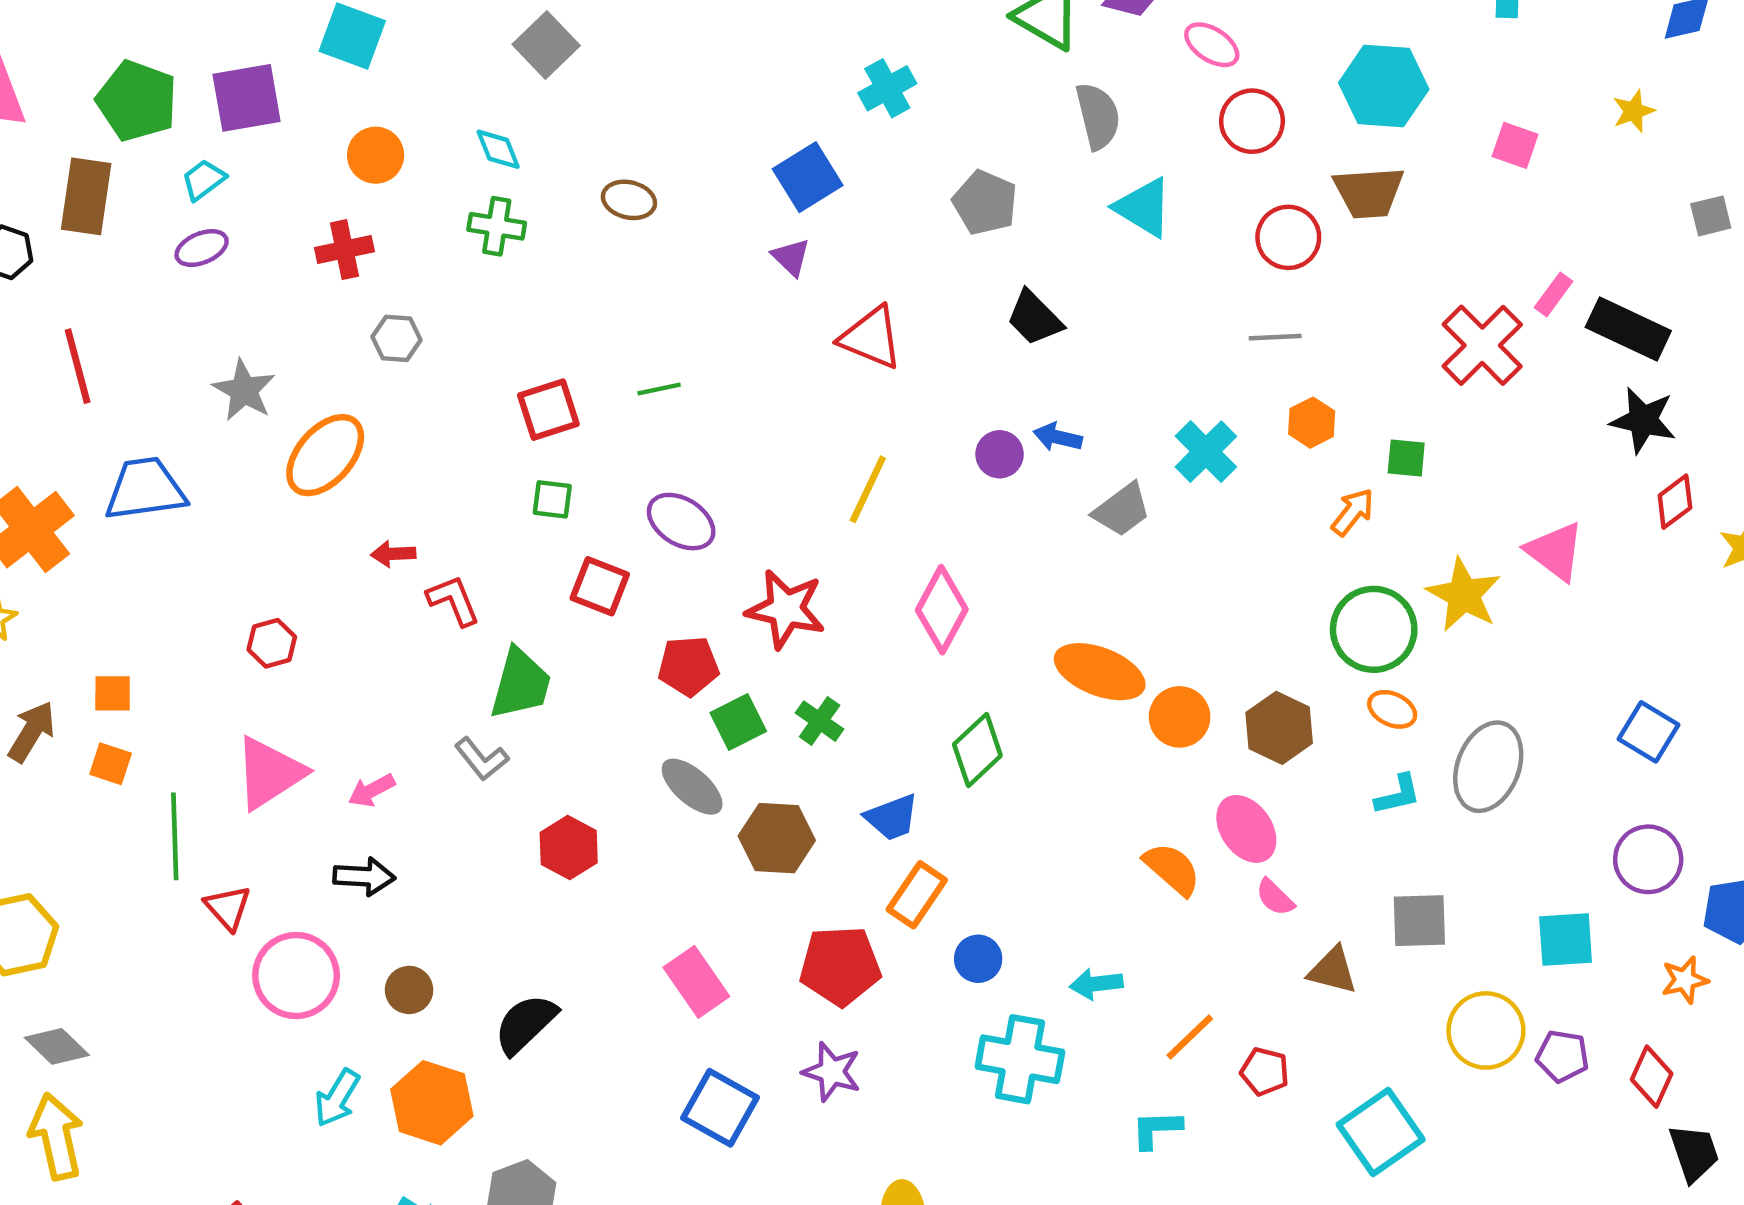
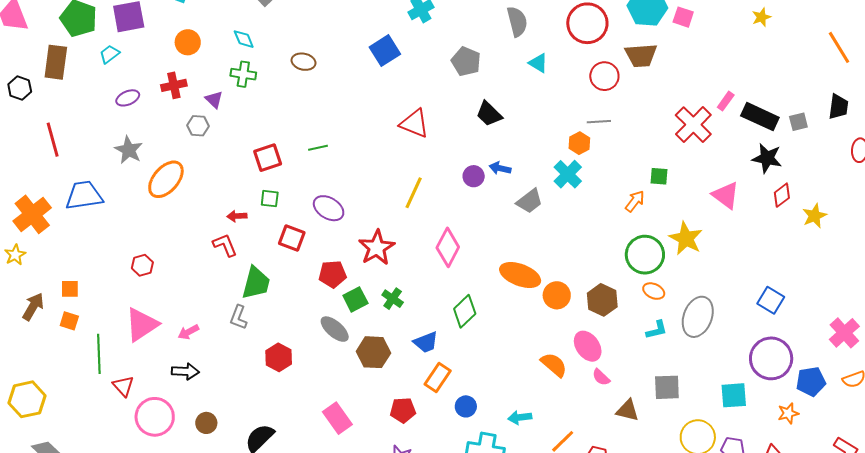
red circle: (1252, 121) -> (587, 23), size x1.4
pink square: (1515, 145) -> (683, 17), moved
cyan triangle: (1144, 207) -> (538, 63), size x0.7
gray square: (1711, 216) -> (798, 122), moved
purple ellipse: (202, 248) -> (128, 98), moved
purple triangle: (791, 257) -> (214, 99), moved
orange hexagon: (1312, 423) -> (579, 143), moved
pink triangle: (1555, 551) -> (726, 195), moved
red arrow: (393, 554) -> (237, 216), moved
red star: (786, 609) -> (377, 248), turned 30
gray L-shape: (482, 759) -> (238, 317), turned 60
purple circle: (1648, 859) -> (771, 358), size x1.4
red pentagon: (840, 966) -> (403, 410), size x0.7

